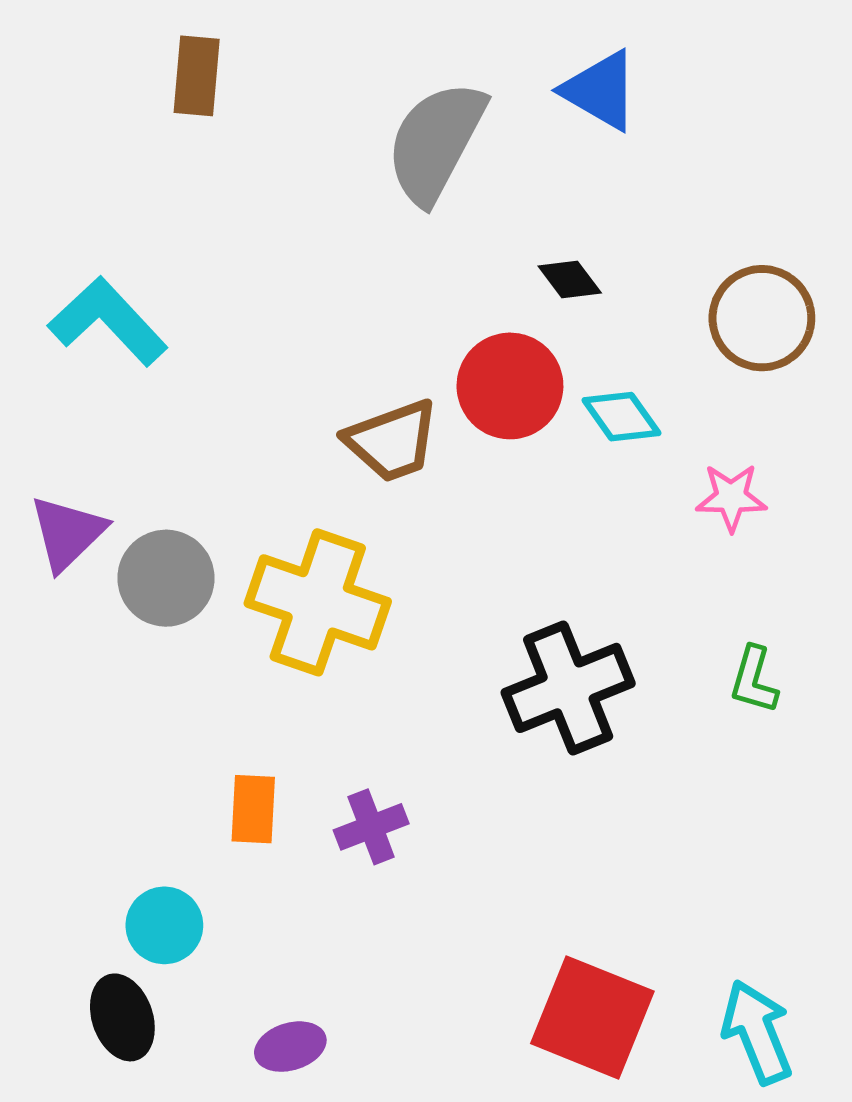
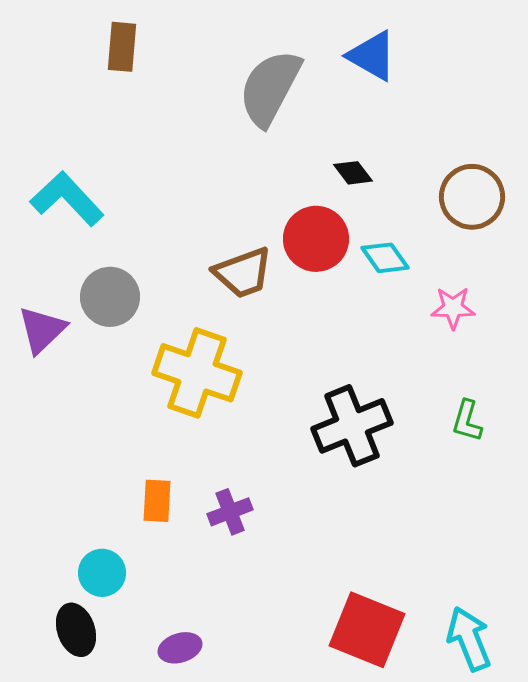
gray circle: (166, 578) -> (110, 297), moved

